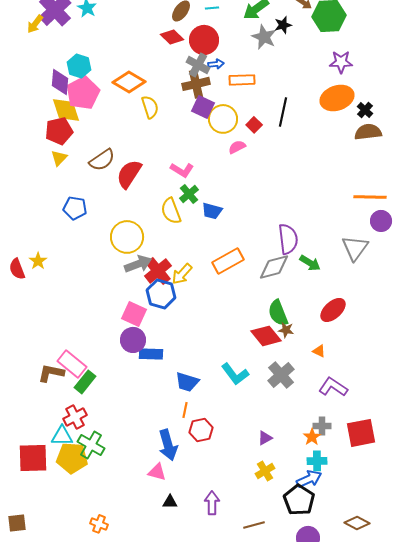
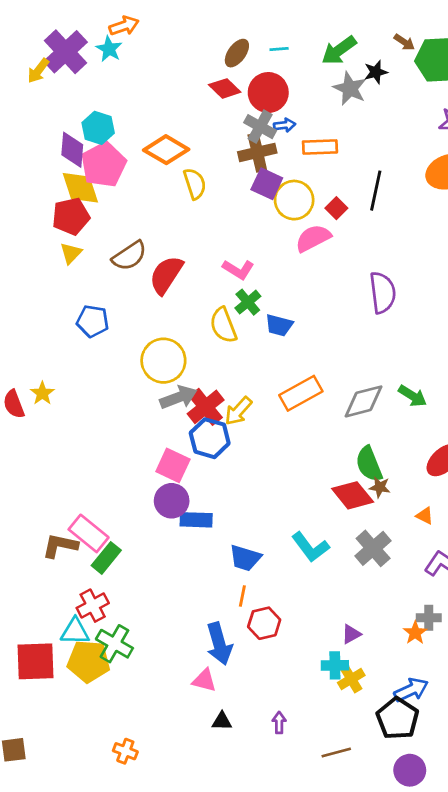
pink semicircle: (237, 147) -> (313, 238), size x1.5
purple semicircle: (288, 239) -> (383, 293), moved
cyan cross: (317, 461) -> (335, 665), moved
purple arrow: (212, 503) -> (279, 723), size x0.7

